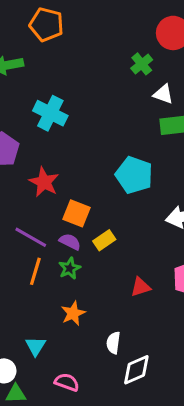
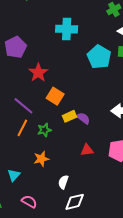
cyan cross: (50, 113) -> (67, 29), moved, turned -35
cyan pentagon: (134, 175) -> (99, 57), moved
purple semicircle: (70, 242) -> (83, 118), moved

